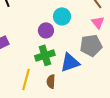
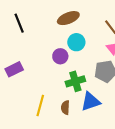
green cross: (45, 55) -> (75, 81), moved
blue triangle: (70, 62) -> (90, 101), moved

